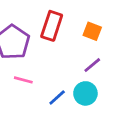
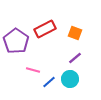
red rectangle: (52, 26) -> (45, 29), turned 45
pink line: (23, 80) -> (33, 70), moved

